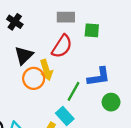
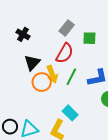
gray rectangle: (66, 17) -> (67, 28), turned -49
green line: (74, 91) -> (71, 77), moved

